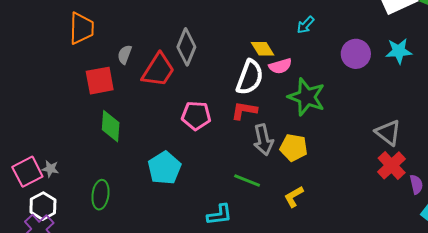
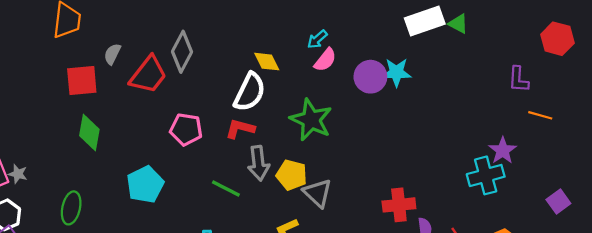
cyan star: (399, 51) -> (396, 72), moved
pink semicircle: (280, 66) -> (325, 60), moved, turned -40
gray triangle: (388, 133) -> (318, 193), moved
red cross: (392, 165) -> (399, 205), turned 32
green line: (247, 180) -> (226, 189), moved

